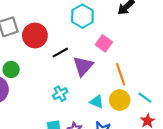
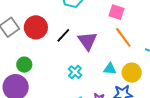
pink square: (104, 43) -> (116, 12), moved
yellow circle: (120, 100) -> (132, 73), moved

